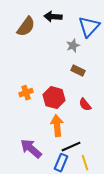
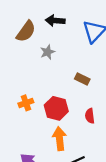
gray star: (73, 46) -> (48, 52), moved
red semicircle: (85, 105) -> (90, 116), turned 32

